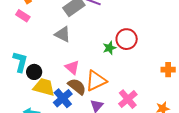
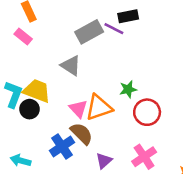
red circle: (127, 39) -> (147, 112), moved
orange triangle: (96, 81) -> (99, 107), moved
yellow trapezoid: (44, 87) -> (37, 91), moved

